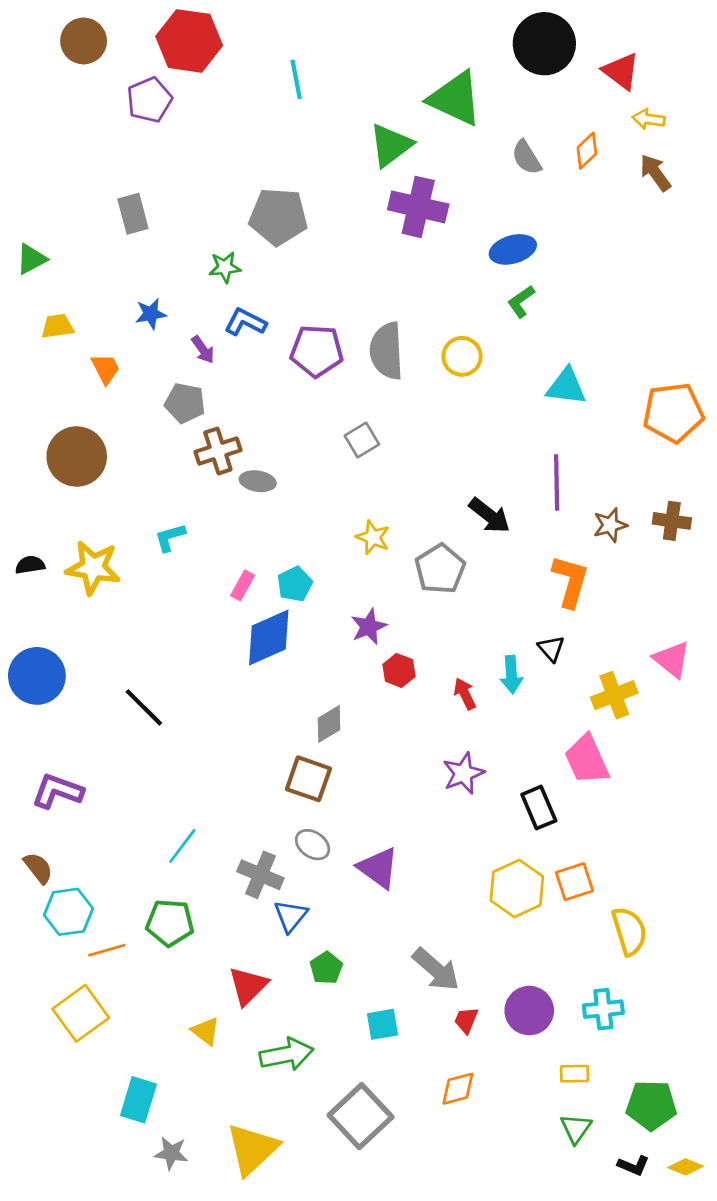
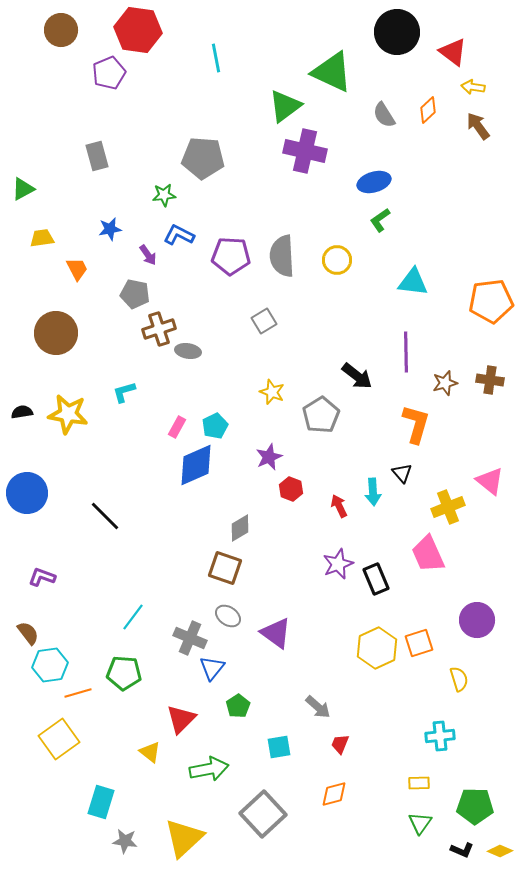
purple L-shape: (57, 791) -> (42, 577), size x0.7
black rectangle: (539, 808) -> (376, 579), moved
yellow semicircle: (629, 931) -> (459, 679), size x0.7
gray arrow: (436, 969) -> (318, 707), size x0.7
purple circle: (529, 1011) -> (477, 620), moved

